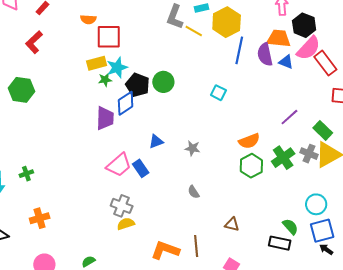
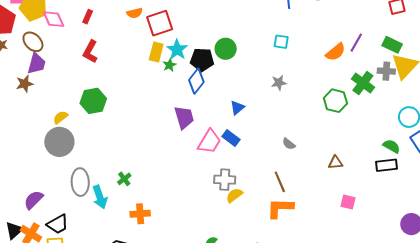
yellow rectangle: (97, 63) -> (156, 52), turned -42
purple trapezoid: (105, 118) -> (184, 117), moved
orange semicircle: (249, 141) -> (336, 52), moved
gray star: (192, 148) -> (279, 83), moved
orange cross: (40, 218) -> (140, 214), moved, turned 30
brown line: (196, 246) -> (280, 182), moved

